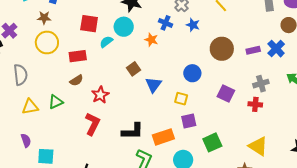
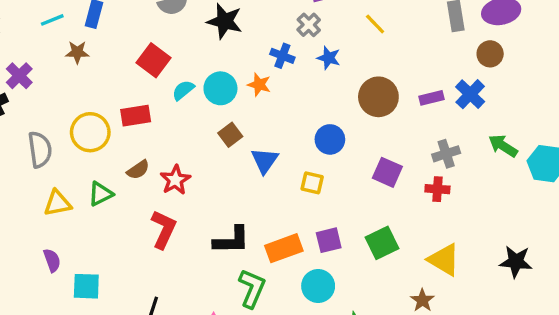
red square: (89, 24) -> (153, 60), turned 30
cyan circle: (124, 27) -> (220, 88), moved
yellow circle: (47, 42) -> (90, 132), moved
brown semicircle: (76, 80) -> (138, 170), moved
purple square: (189, 121) -> (329, 240), moved
green square: (212, 142) -> (382, 243), moved

